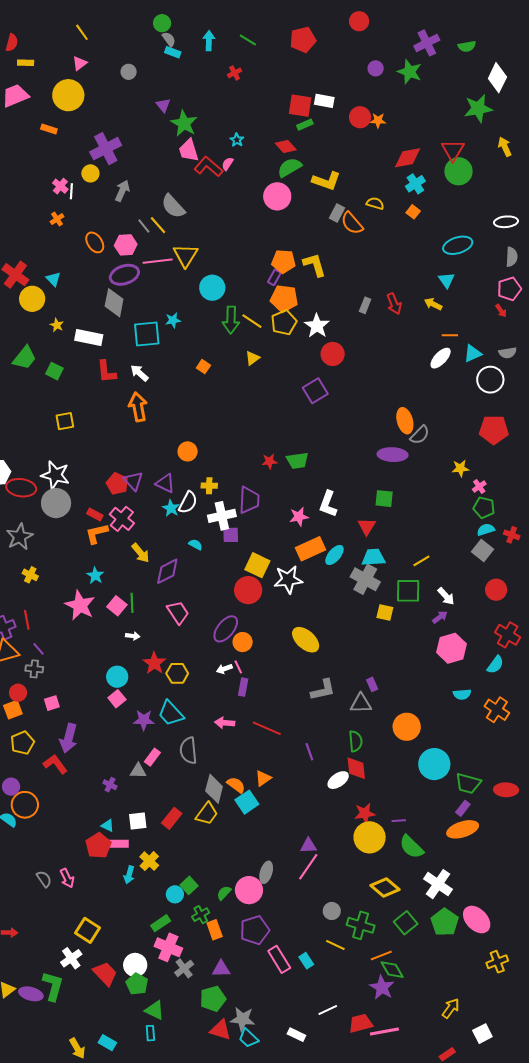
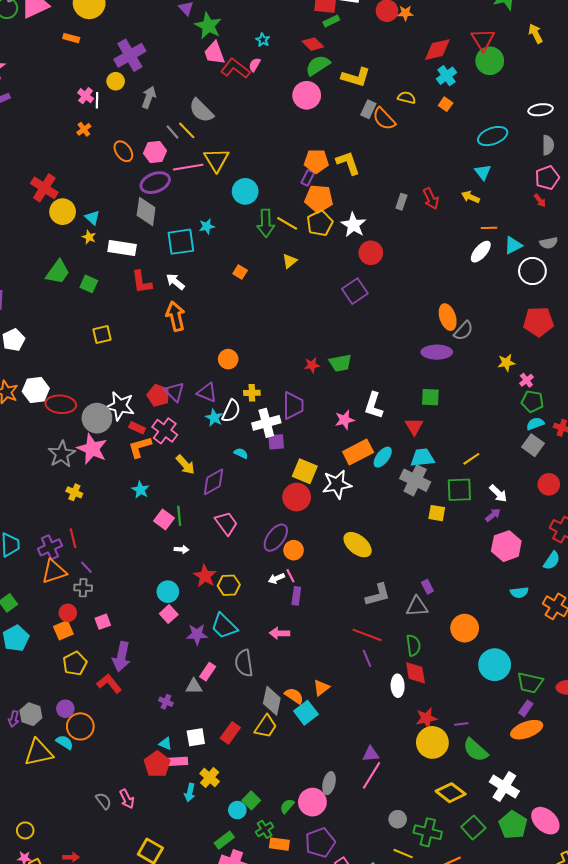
cyan triangle: (53, 279) -> (92, 218), moved
white star: (55, 475) -> (120, 406), moved
pink star: (80, 605) -> (92, 449), moved
red line: (267, 728) -> (367, 635), moved
white ellipse: (338, 780) -> (398, 686), turned -55
orange rectangle: (215, 930) -> (279, 844), turned -60

